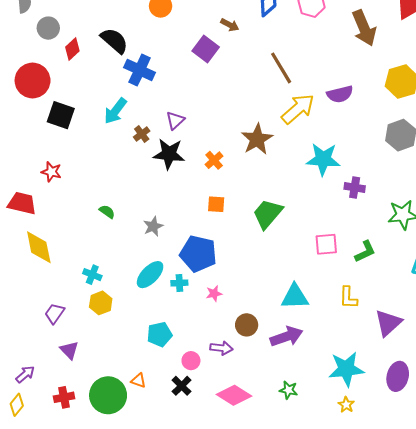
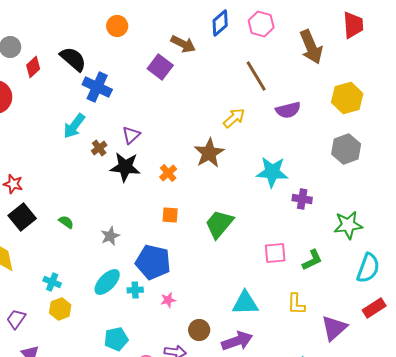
brown arrow: (230, 25) -> (183, 44), size x1.4
brown line: (281, 68) -> (256, 76), moved
yellow arrow: (298, 109) -> (234, 118), moved, size x0.7
black square: (61, 115) -> (22, 217), moved, turned 32

